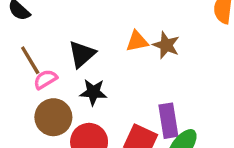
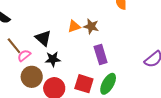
black triangle: (82, 54) -> (43, 38), turned -30
purple rectangle: (168, 121) -> (101, 54), moved

